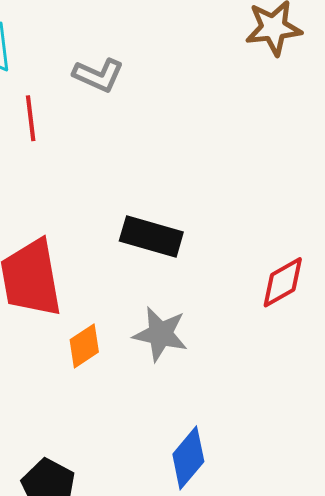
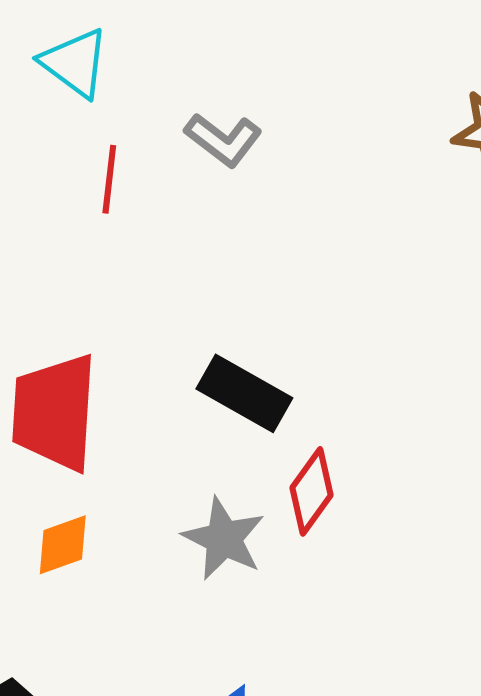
red diamond: (283, 282) -> (312, 491), moved, turned -38
orange diamond: (84, 346) -> (63, 545), moved

